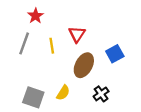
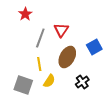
gray line: (24, 43) -> (40, 38), moved
yellow line: (52, 46) -> (39, 64), moved

